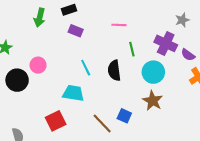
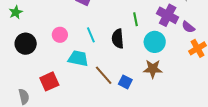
pink circle: (38, 65) -> (60, 35), moved
brown star: (153, 101) -> (153, 69), turned -30
red square: (56, 121) -> (49, 81), moved
brown line: (102, 123) -> (104, 75), moved

